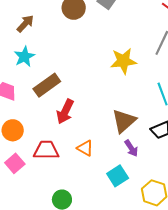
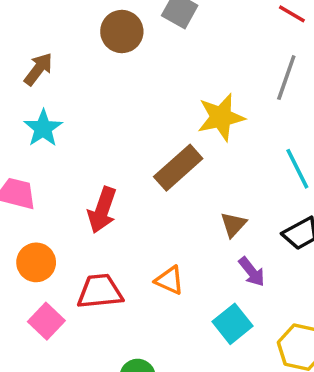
brown rectangle: (47, 85) -> (178, 168), moved
red arrow: (65, 112) -> (102, 210), moved
brown triangle: (124, 121) -> (233, 225), size x0.6

